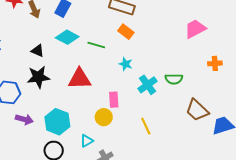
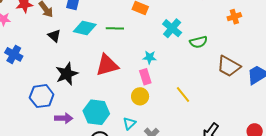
black triangle: (38, 51) -> (54, 36), moved, turned 32
cyan star: (126, 64) -> (150, 57), moved
cyan cross: (148, 85) -> (172, 28), moved

